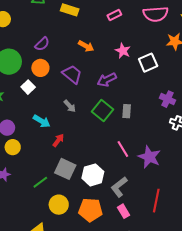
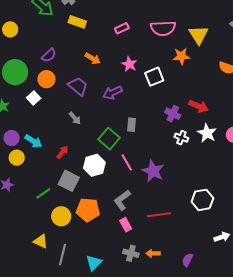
green square: (103, 110) -> (109, 139), moved
cyan arrow: (42, 121) -> (33, 141), moved
white hexagon: (93, 175) -> (94, 165), moved
red line: (156, 201) -> (159, 215), turned 70
orange pentagon: (90, 210) -> (88, 210), moved

